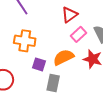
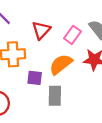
red triangle: (70, 15) -> (41, 30), moved

